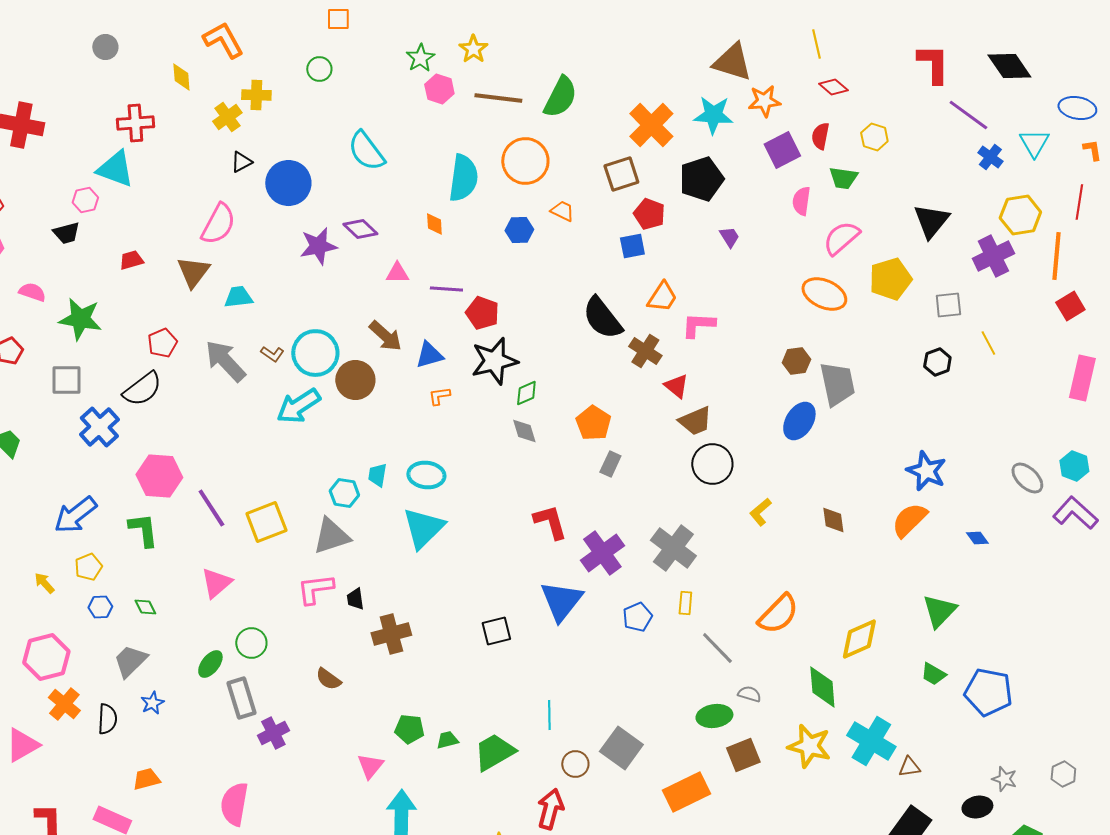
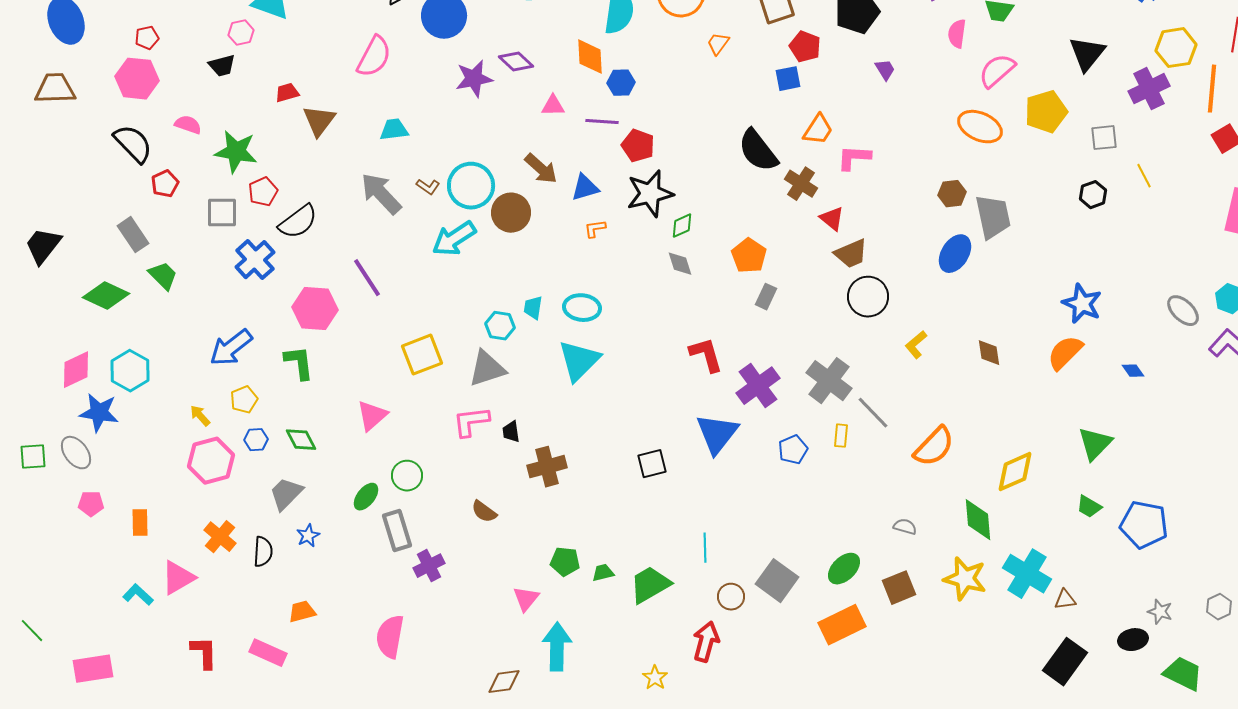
orange trapezoid: (562, 211) -> (718, 44), turned -80
orange diamond: (434, 224) -> (590, 57), size x1.6
blue hexagon: (519, 230) -> (621, 83), moved
brown triangle: (193, 272) -> (319, 121), moved
red pentagon: (162, 343) -> (263, 192), moved
purple line: (211, 508) -> (367, 278), moved
green diamond: (145, 607) -> (301, 440), size x1.4
gray line: (717, 648) -> (873, 413), moved
pink hexagon: (46, 657) -> (211, 461), moved
green ellipse: (714, 716) -> (844, 569), moved, turned -36

